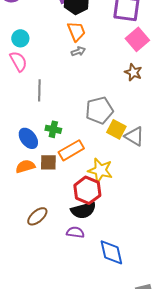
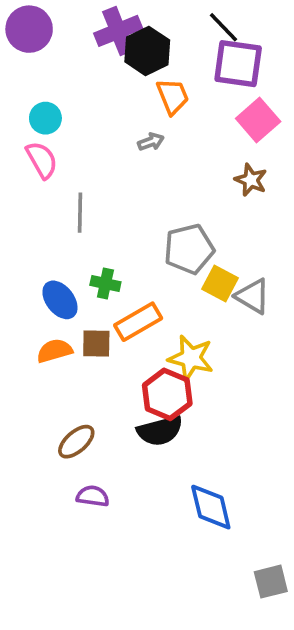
orange trapezoid: (76, 31) -> (173, 96), moved
purple semicircle: (75, 232) -> (93, 496), moved

